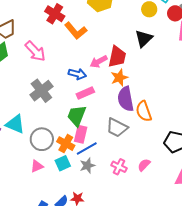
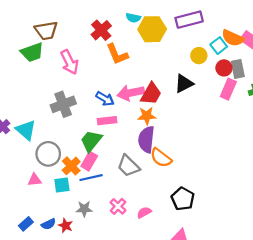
pink arrow: (99, 62) -> (131, 93), size x1.4
orange semicircle: (144, 111) -> (161, 158), turned -50
gray star: (87, 166) -> (84, 209), moved

